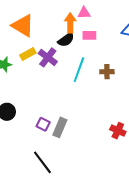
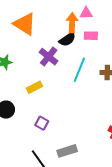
yellow rectangle: (28, 54) -> (34, 87), moved
gray rectangle: (60, 127) -> (67, 151), moved, turned 48

